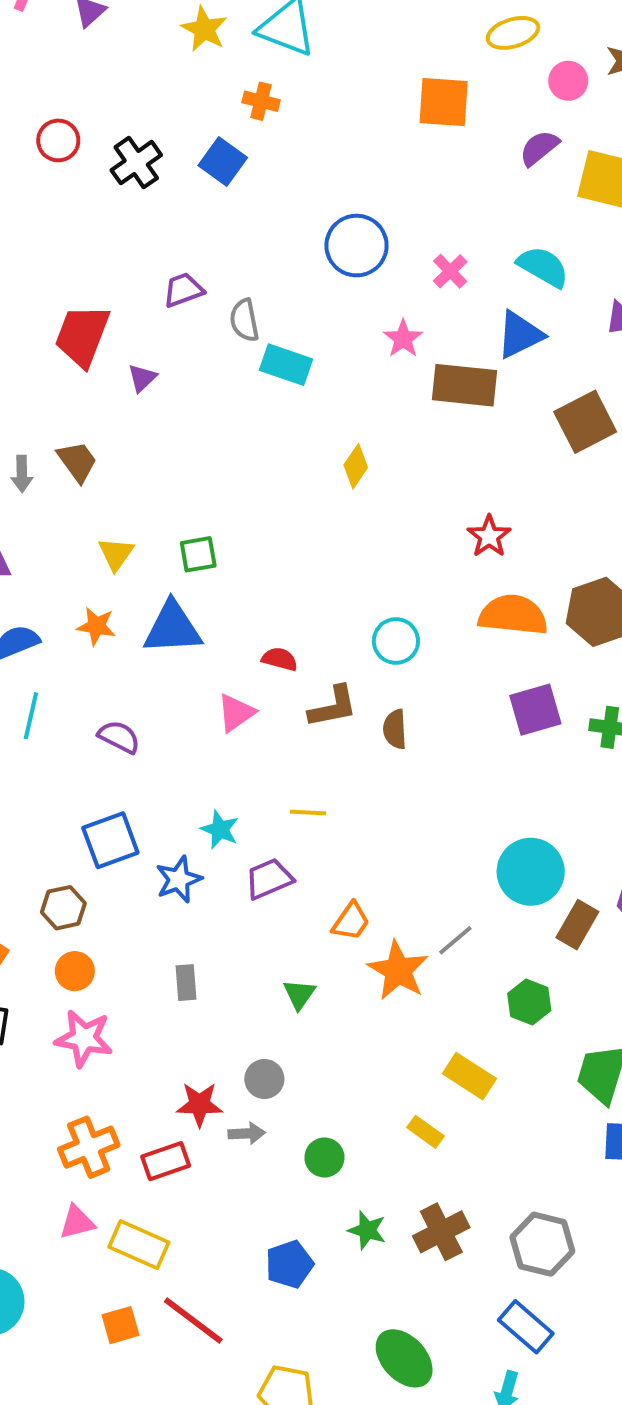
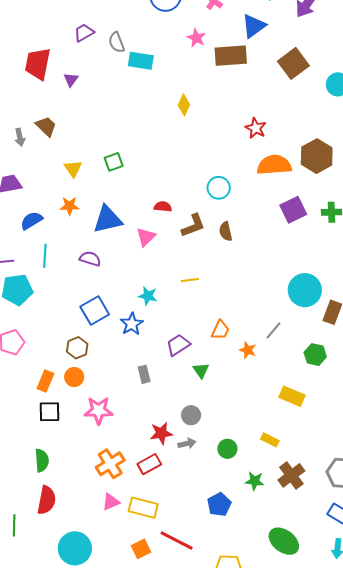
blue triangle: (172, 628) -> (108, 219), moved
purple trapezoid: (269, 879) -> (178, 345), moved
orange star: (398, 970) -> (248, 350), size x0.6
orange circle: (75, 971) -> (74, 377), moved
yellow rectangle: (426, 1132) -> (270, 440), moved

